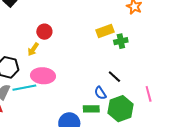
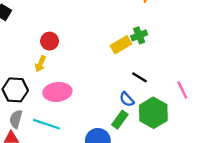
yellow rectangle: (105, 31) -> (121, 45), moved
cyan line: (24, 88) -> (47, 124), moved, turned 40
green rectangle: (91, 109) -> (120, 120), turned -42

